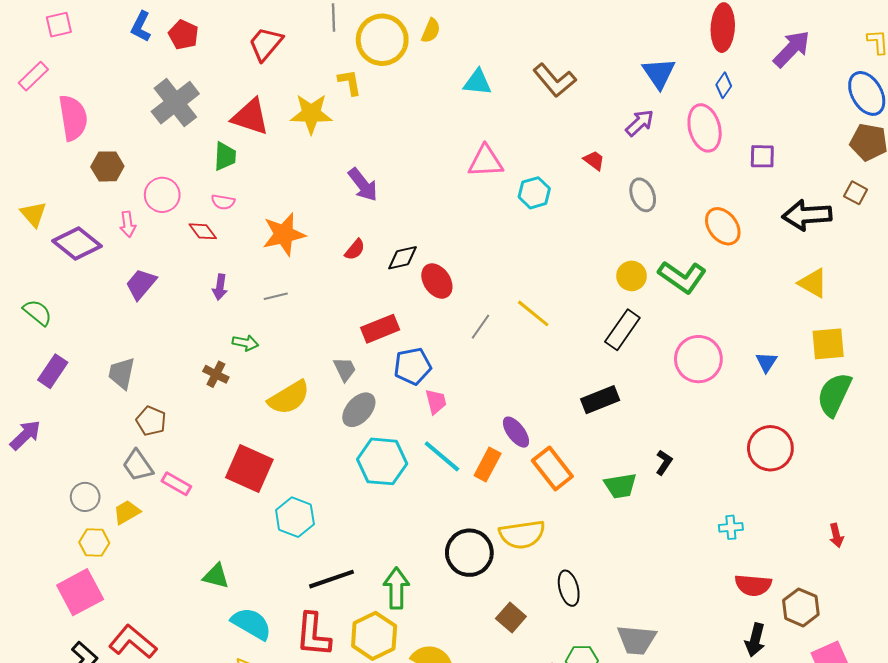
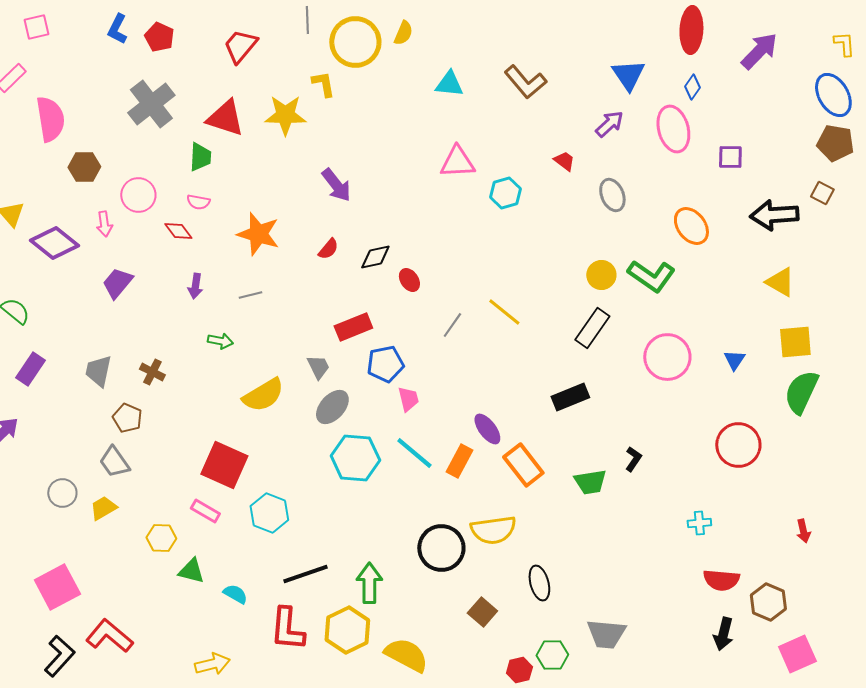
orange star: (284, 234) -> (258, 234), turned 30
red ellipse: (437, 281) -> (409, 280), size x0.7
brown cross: (216, 374) -> (152, 372), moved
pink rectangle: (176, 484) -> (205, 511), moved
yellow hexagon: (94, 543) -> (161, 538), moved
cyan semicircle: (251, 624) -> (235, 594), moved, size x0.6

